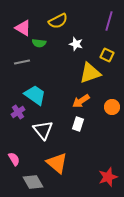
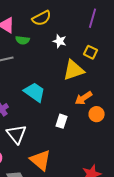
cyan trapezoid: (35, 95) -> (35, 92), moved
orange arrow: (81, 101) -> (84, 98), moved
orange circle: (112, 107) -> (97, 114), moved
white triangle: (43, 130) -> (17, 134), moved

